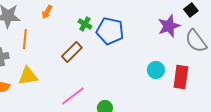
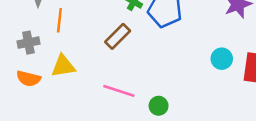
pink line: (73, 96) -> (119, 91), turned 55

